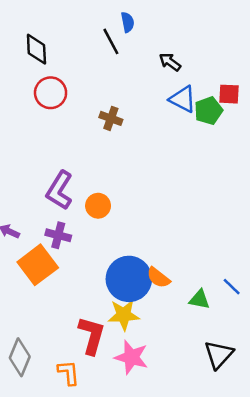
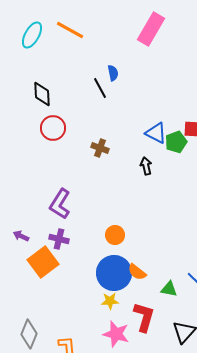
black arrow: (170, 62) -> (146, 166), moved, turned 42
orange circle: (98, 206) -> (115, 235), moved
yellow star: (124, 315) -> (110, 301), size x0.7
red L-shape: (92, 335) -> (144, 317), moved

